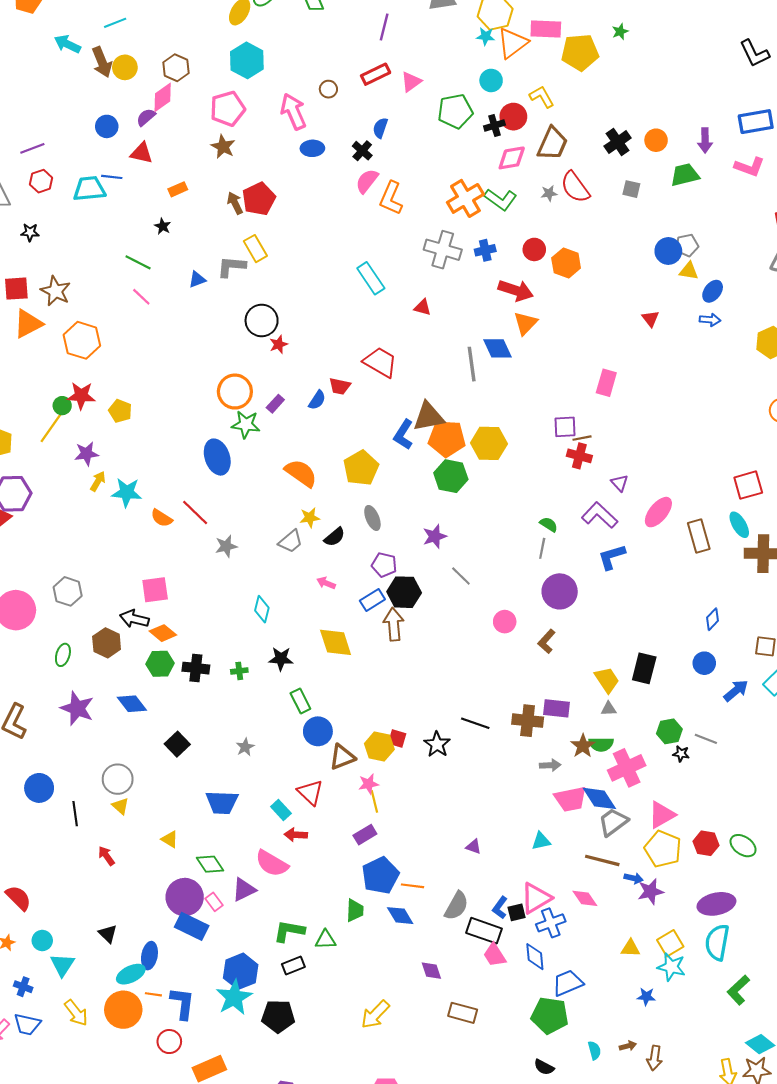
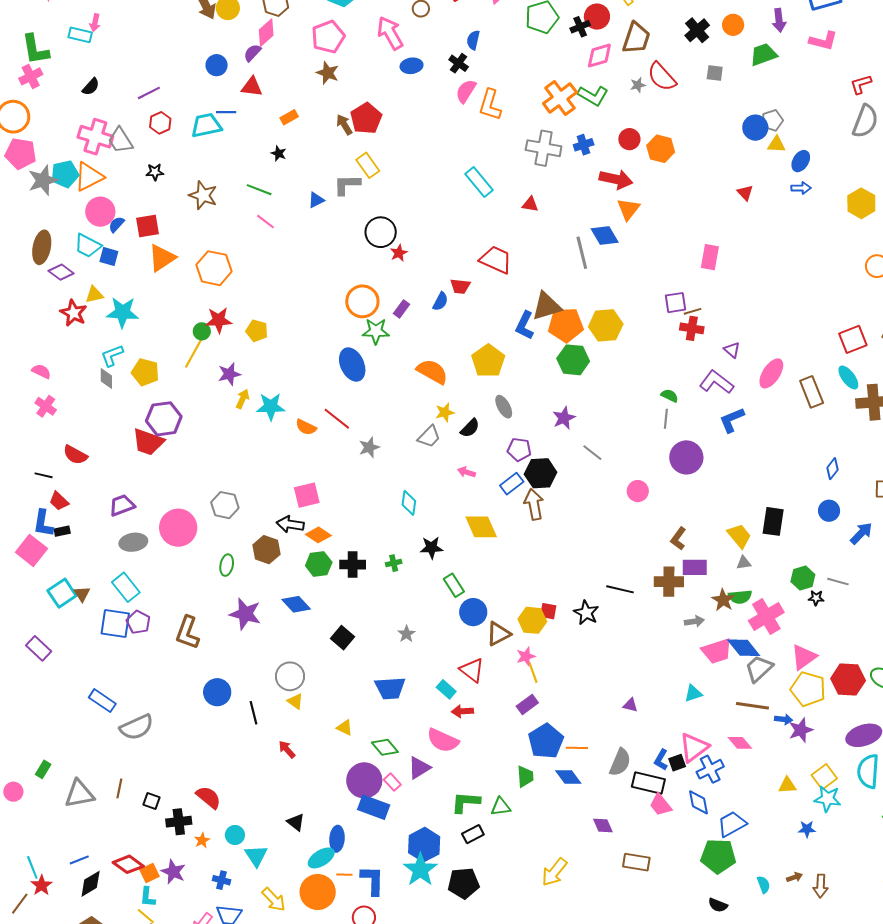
brown star: (56, 291) -> (203, 195), moved
brown L-shape: (547, 641) -> (678, 539), moved
red hexagon: (706, 843) -> (848, 679), size x1.4

